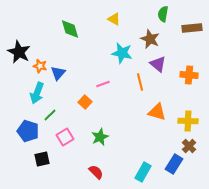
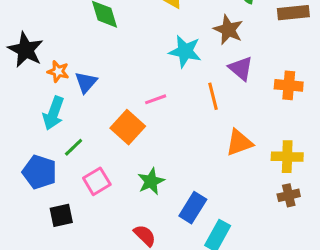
orange square: (85, 102) -> (128, 127), size x1.5
orange triangle: (157, 112) -> (239, 143), turned -36
brown cross: (189, 146) -> (289, 195), turned 32
blue rectangle: (174, 164) -> (193, 208), moved

